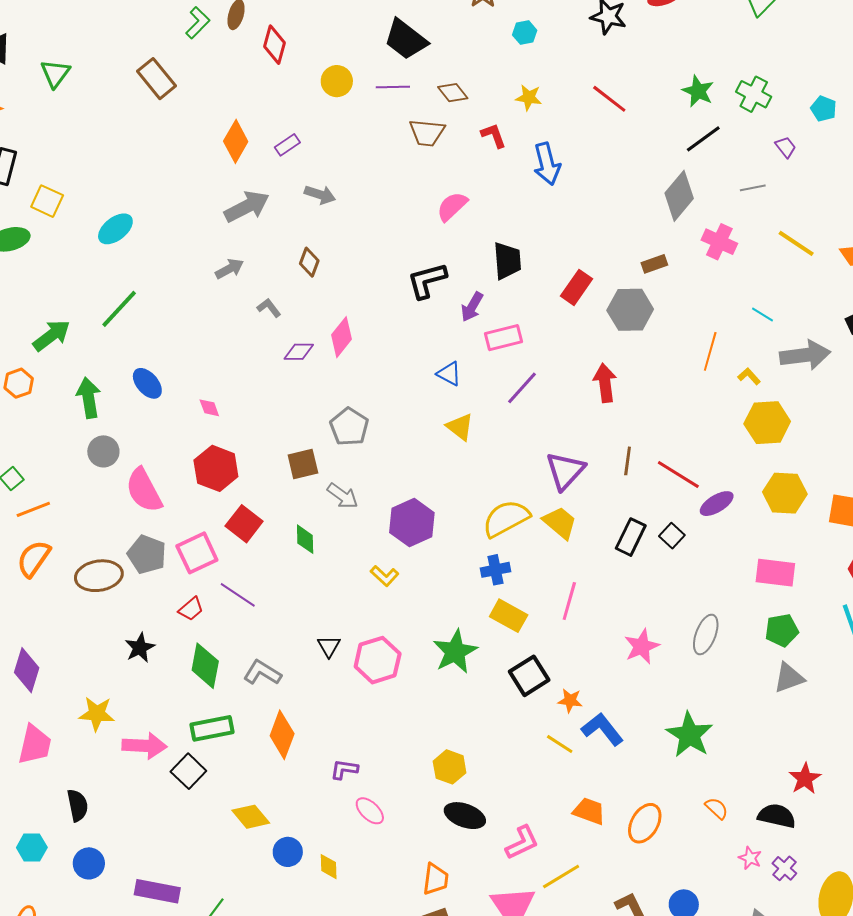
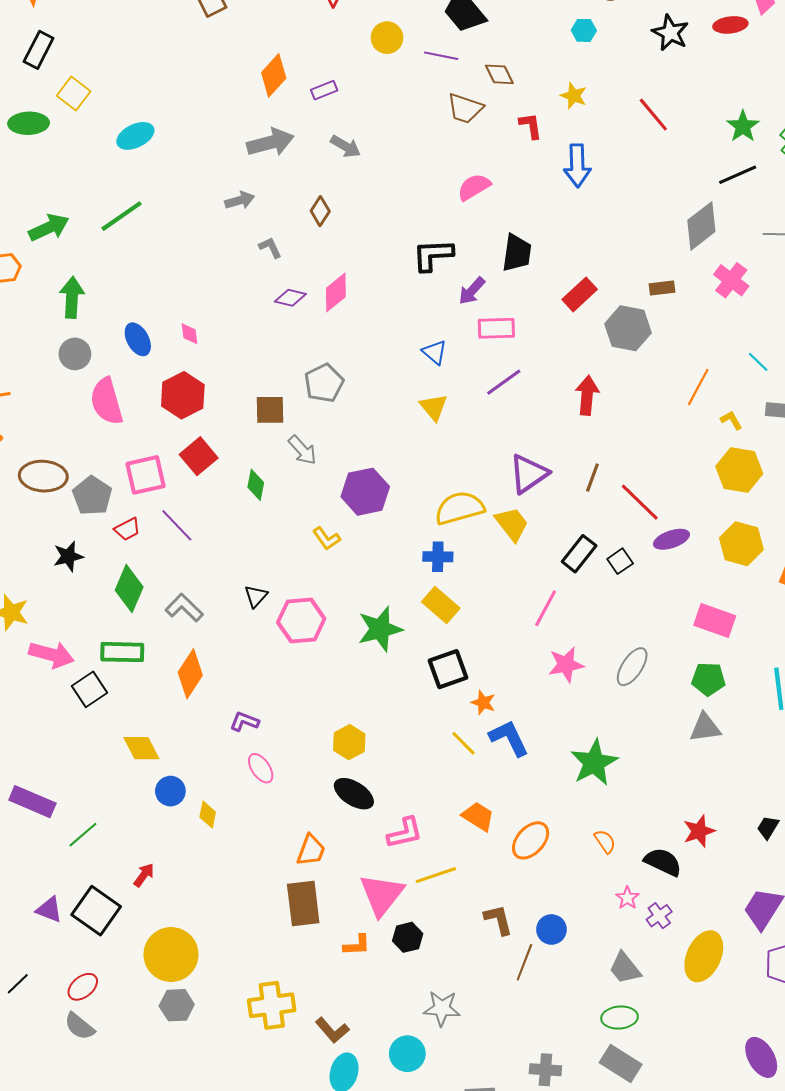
blue ellipse: (147, 383) -> (138, 339), moved
gray pentagon: (147, 554) -> (92, 496), moved
pink line: (569, 601) -> (546, 608), moved

